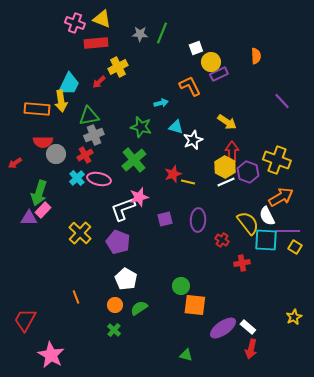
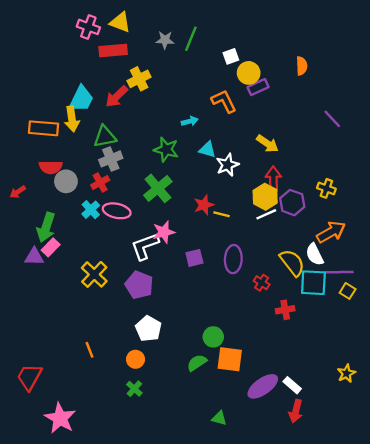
red arrow: (99, 82) -> (117, 97), size x1.5
yellow cross: (277, 160) -> (326, 188), size x0.6
green semicircle: (139, 308) -> (197, 363), moved

